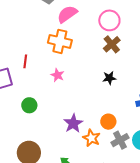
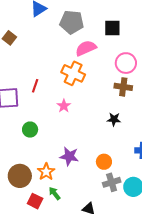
brown cross: (112, 44) -> (123, 87), turned 36
purple star: (73, 123) -> (69, 156), turned 30
orange star: (91, 138) -> (46, 172), moved

